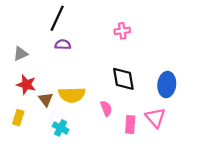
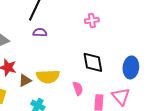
brown triangle: (46, 99) -> (25, 80), turned 40

